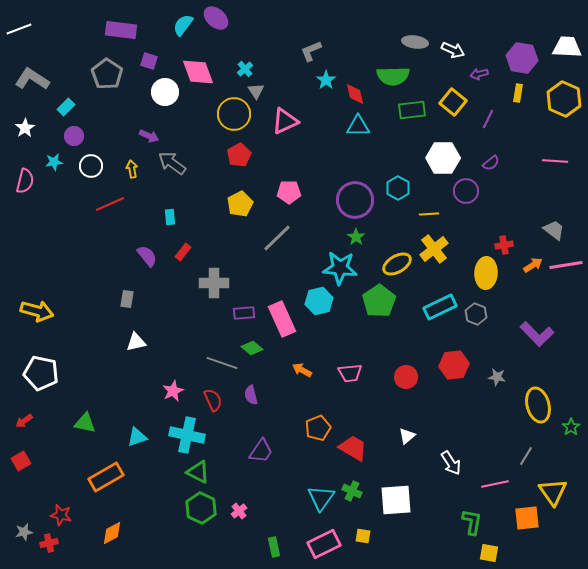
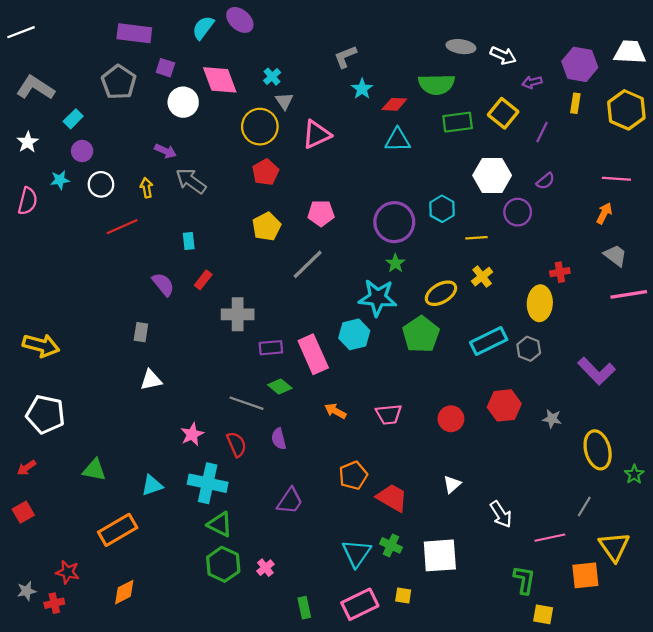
red diamond: (355, 94) -> (394, 104), turned -75
yellow cross: (434, 249) -> (482, 277), size x0.7
orange arrow: (533, 265) -> (604, 213), moved, turned -30

